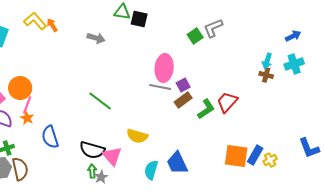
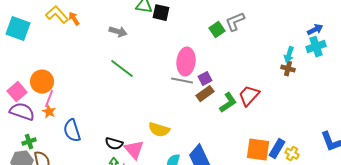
cyan cross: (294, 64) -> (316, 47), moved
green line: (100, 101) -> (122, 69), moved
black semicircle: (92, 150) -> (114, 144), size x0.7
yellow cross: (270, 160) -> (292, 154), turned -32

